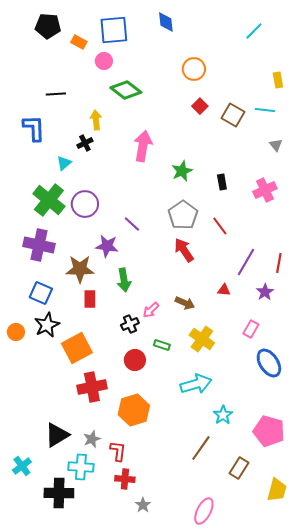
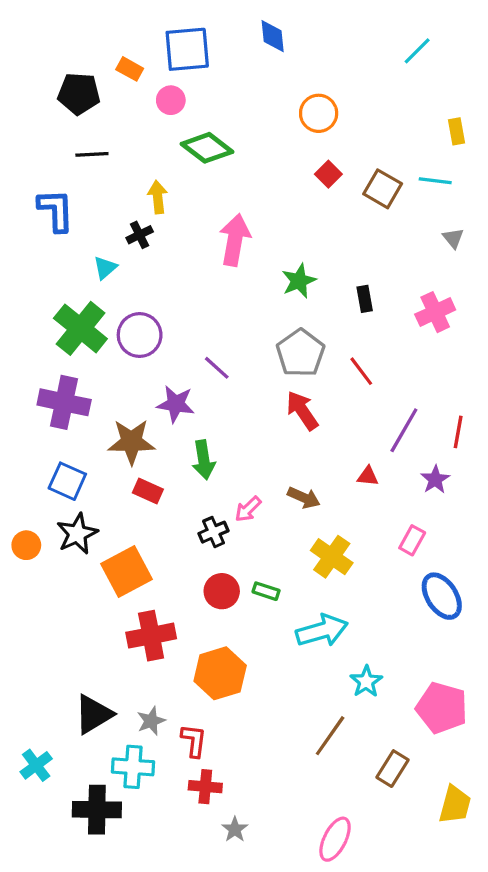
black pentagon: (48, 26) -> (79, 94), moved
red rectangle: (90, 299) -> (148, 491), turned -66
green rectangle: (162, 345) -> (266, 591), moved

